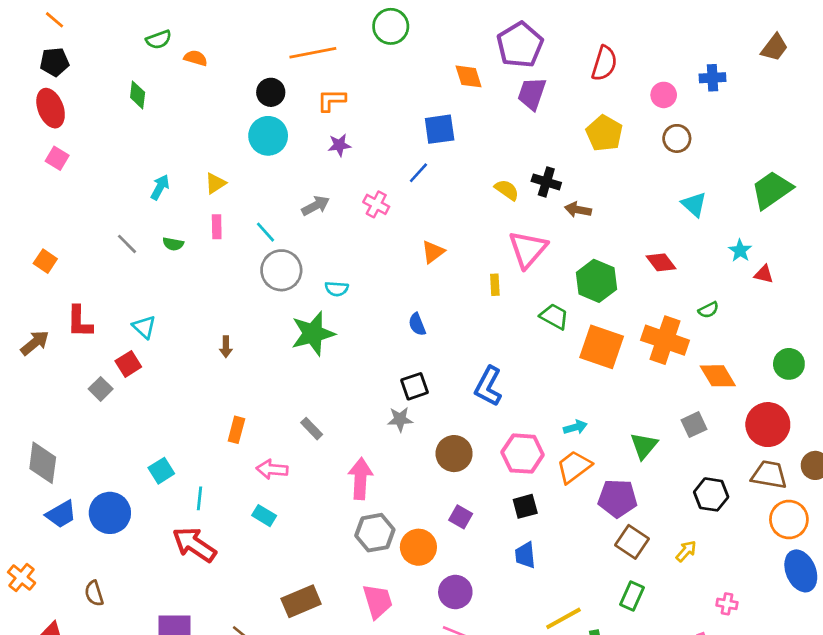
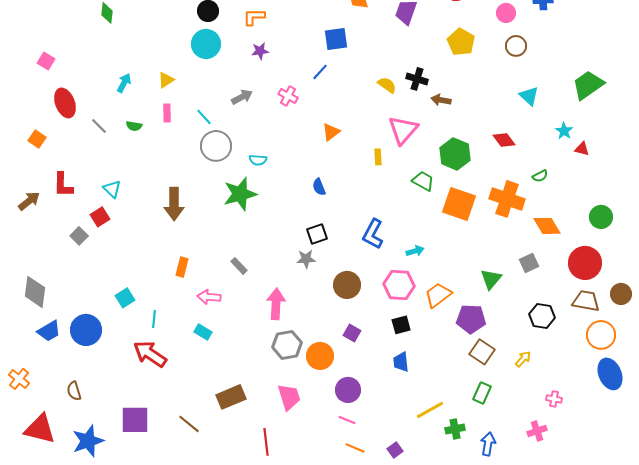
red ellipse: (51, 108) -> (65, 103), moved
brown arrow: (226, 347) -> (174, 204), size x2.0
cyan arrow: (575, 427) -> (415, 251), moved

